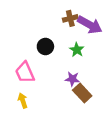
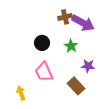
pink trapezoid: (25, 72) -> (44, 72), moved
purple star: (72, 79) -> (88, 66), moved

